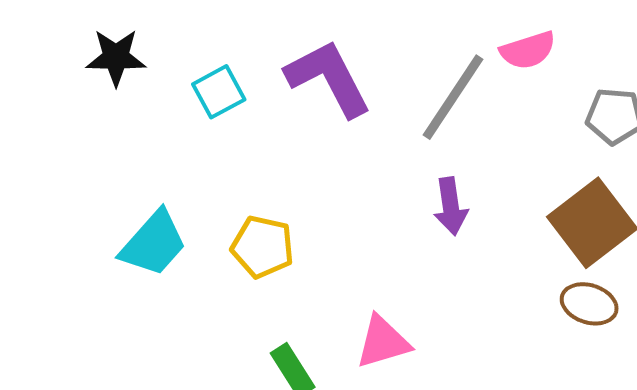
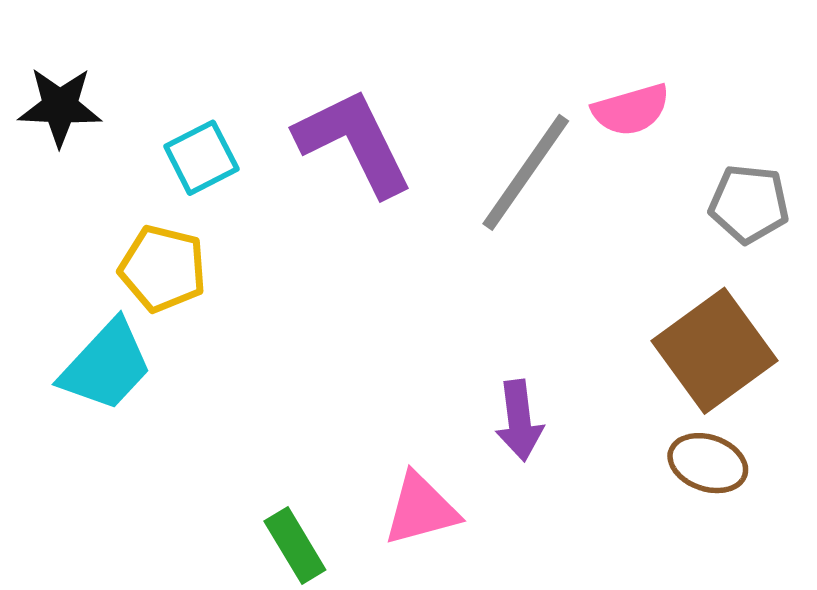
purple arrow: (451, 206) -> (519, 420), moved
yellow pentagon: (263, 247) -> (163, 269), moved

